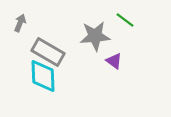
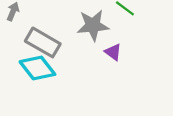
cyan diamond: (43, 76) -> (37, 68), turned -36

